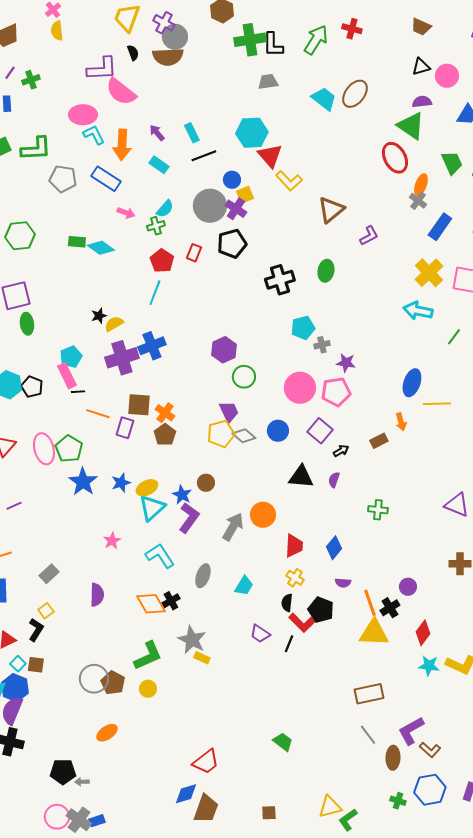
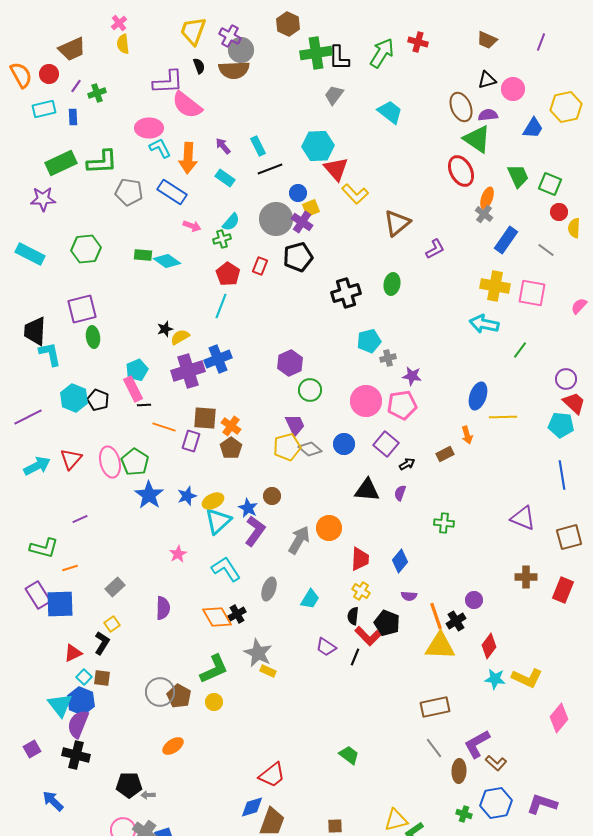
gray trapezoid: (268, 82) -> (334, 95), turned -45
brown ellipse: (355, 94) -> (461, 107), moved, turned -60
yellow cross: (429, 273) -> (495, 286), turned -36

